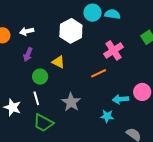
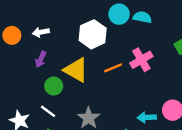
yellow triangle: (58, 62) -> (76, 70), size x1.6
orange line: (99, 73) -> (113, 68), moved
white line: (36, 98) -> (48, 111), turned -40

